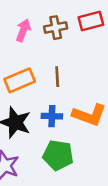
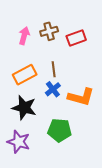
red rectangle: (91, 21) -> (76, 38), moved
blue cross: (52, 116) -> (53, 89), moved, turned -35

